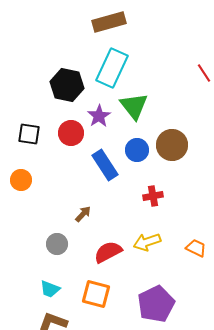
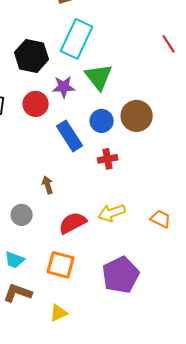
purple star: (99, 116) -> (64, 87), turned 30
red cross: (153, 196) -> (108, 159), moved
brown arrow: (83, 214) -> (48, 185), turned -60

